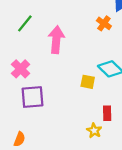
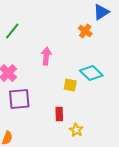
pink arrow: (56, 40) -> (46, 56), moved, size x0.7
red rectangle: (107, 113) -> (59, 114), moved

